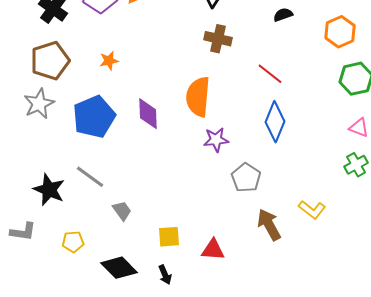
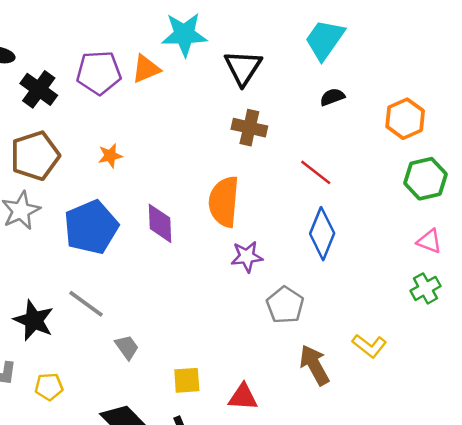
yellow pentagon: (73, 242) -> (49, 387), moved

